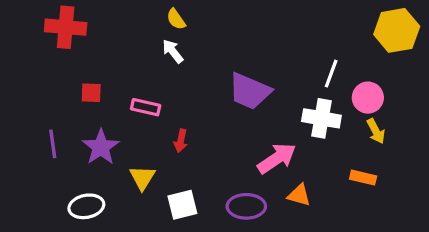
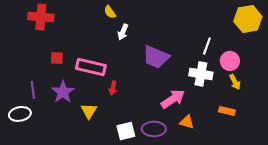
white arrow: (173, 51) -> (123, 32), moved, turned -119
pink rectangle: (146, 107) -> (91, 67), size x1.6
white square: (182, 205) -> (126, 131), moved
white ellipse: (86, 206) -> (20, 114), moved

